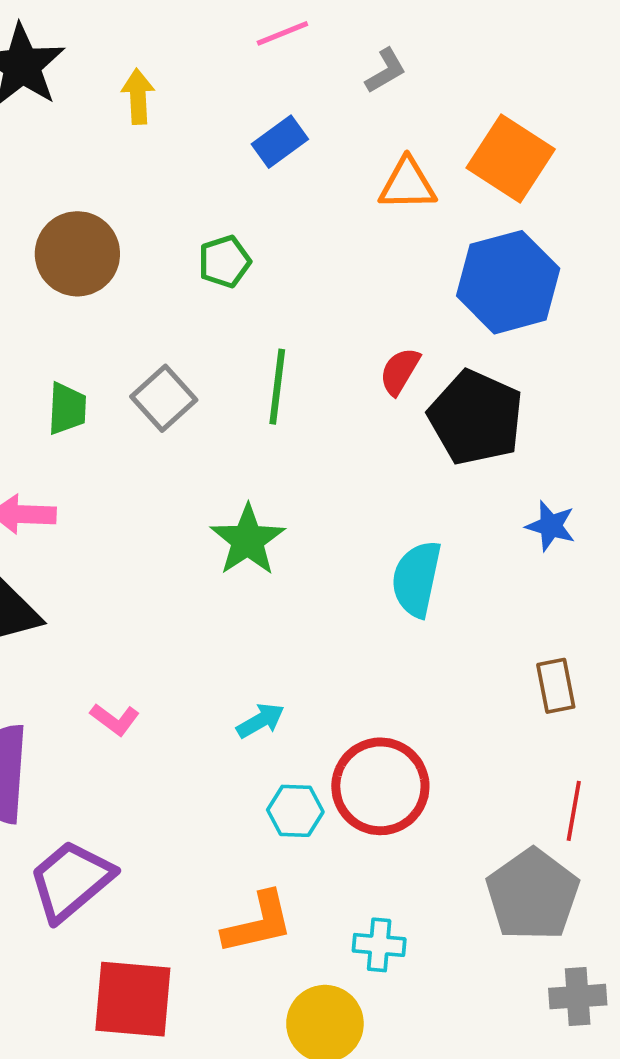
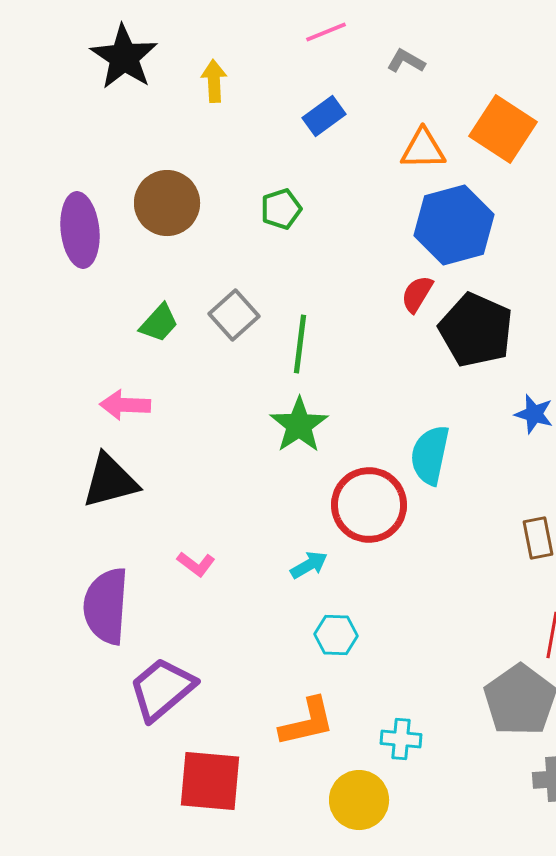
gray L-shape: (386, 71) -> (406, 61), turned -120
blue hexagon: (508, 282) -> (454, 225), moved
green line: (277, 387) -> (300, 344), moved
green trapezoid: (67, 409) -> (159, 323), turned 39
red circle: (380, 786) -> (369, 505), moved

